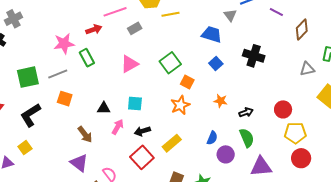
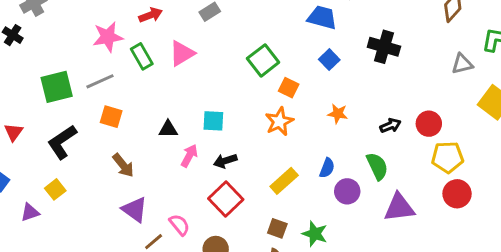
pink triangle: (129, 64) -> (182, 53), moved
black arrow: (246, 112) -> (390, 126), moved
brown arrow: (85, 134) -> (123, 165), moved
yellow rectangle: (172, 143) -> (284, 181), moved

